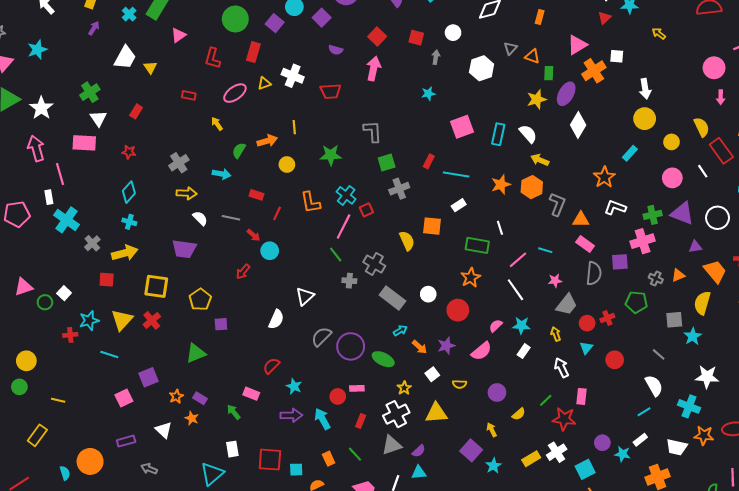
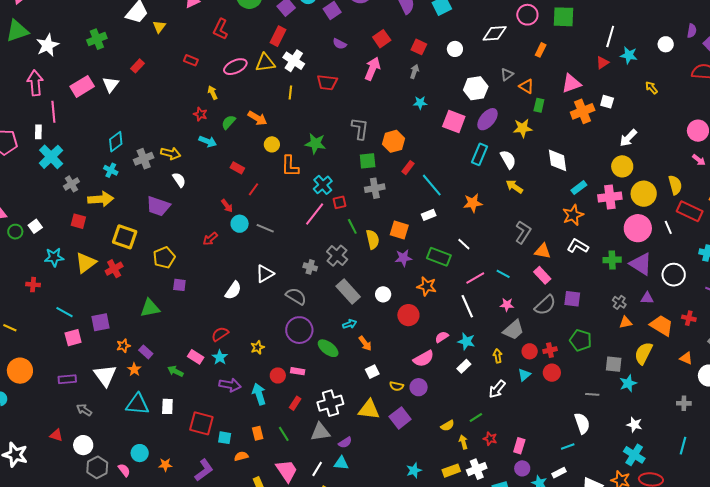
red rectangle: (253, 52) -> (278, 36), moved
gray arrow: (436, 57) -> (414, 72), moved
yellow triangle: (264, 83) -> (265, 63), size x1.5
white arrow: (645, 89) -> (628, 138), turned 42
purple ellipse: (566, 94) -> (487, 119), moved
pink arrow: (721, 97) -> (699, 160), turned -64
white triangle: (98, 118) -> (111, 84), moved
white diamond: (578, 125) -> (557, 160), turned -50
yellow line: (294, 127) -> (290, 92), moved
pink square: (462, 127) -> (454, 122), moved, turned 30
orange arrow: (267, 141) -> (257, 118), turned 36
yellow circle: (671, 142) -> (644, 194), size x1.6
pink rectangle: (84, 143) -> (82, 86), turned -45
red rectangle: (721, 151) -> (690, 211), turned -40
red star: (129, 152) -> (200, 114), moved
cyan rectangle: (630, 153) -> (579, 188), moved
gray cross: (179, 163) -> (144, 159), moved
cyan line: (456, 174) -> (432, 185), turned 30
pink circle: (672, 178) -> (638, 228), size x1.4
orange hexagon: (532, 187) -> (394, 141), moved
orange L-shape: (310, 202) -> (290, 166), moved
gray line: (231, 218) -> (265, 228), moved
white line: (500, 228) -> (464, 244), turned -40
pink cross: (643, 241) -> (610, 197), moved
green line: (336, 255) -> (352, 226), moved
orange trapezoid: (715, 271) -> (661, 325), turned -30
gray semicircle: (594, 273) -> (545, 305), turned 30
orange star: (471, 278) -> (427, 286), turned 30
gray cross: (656, 278) -> (619, 302), moved
red cross: (70, 335) -> (33, 285), moved
gray semicircle: (321, 337) -> (296, 296), moved, turned 65
purple star: (446, 346) -> (403, 258), moved
gray line: (659, 354) -> (592, 394), turned -48
cyan line: (109, 355) -> (65, 312), moved
red circle: (615, 360) -> (552, 373), moved
white arrow: (562, 368) -> (497, 389), turned -126
white star: (707, 377) -> (634, 425), size x0.7
cyan star: (294, 386) -> (220, 357), moved
yellow star: (404, 388) -> (258, 347), moved
purple circle: (497, 392) -> (419, 387), moved
pink rectangle: (582, 396) -> (519, 446), moved
cyan cross: (689, 406) -> (634, 455), moved
green arrow: (234, 412) -> (175, 371), turned -35
red star: (564, 419) -> (490, 439), size x0.6
white triangle: (164, 430) -> (105, 375), size x1.4
yellow arrow: (492, 430) -> (463, 442), moved
purple square: (471, 450) -> (400, 418), moved
orange circle: (90, 461) -> (20, 371), moved
cyan triangle: (212, 474) -> (137, 404), moved, turned 35

